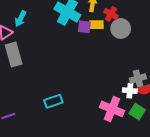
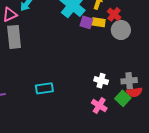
white cross: (130, 91) -> (101, 81), moved
pink cross: (112, 109) -> (99, 106), size x0.7
green square: (137, 112) -> (123, 98), moved

